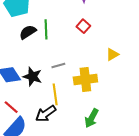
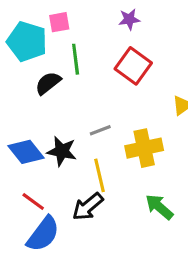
red square: (83, 26) -> (133, 66), size x1.6
green line: (46, 29) -> (76, 59), moved
green arrow: (92, 118) -> (159, 207), turned 108

